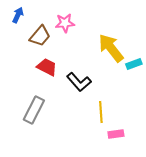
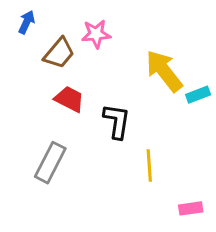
black L-shape: (79, 82) -> (117, 121), turned -130
pink rectangle: (116, 134) -> (191, 208), moved

